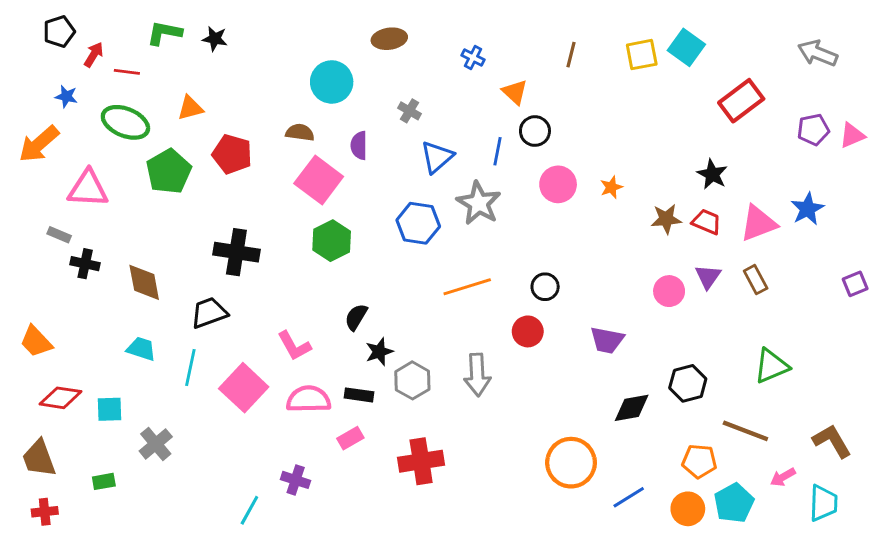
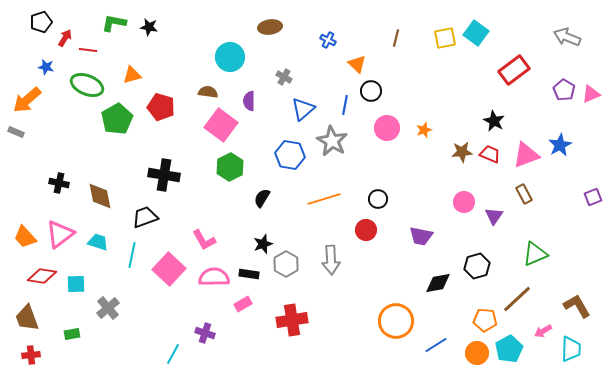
purple pentagon: (813, 130) -> (564, 90), turned -30
pink triangle: (88, 189) -> (60, 234), moved, turned -40
gray rectangle: (59, 235) -> (16, 132), moved
purple triangle: (708, 277) -> (494, 216), moved
black semicircle: (356, 317) -> (262, 198), moved
brown line: (745, 431) -> (517, 299), turned -64

